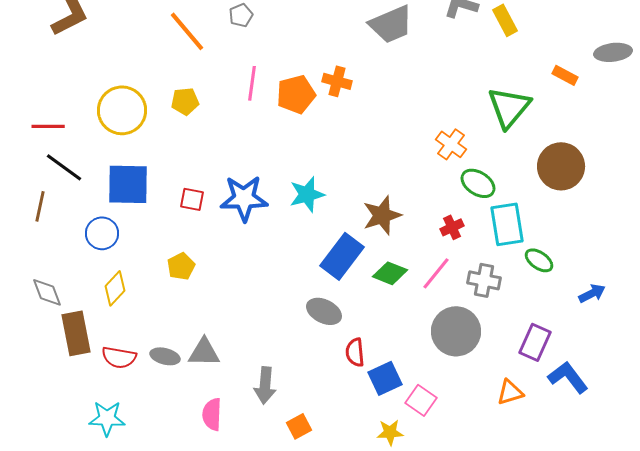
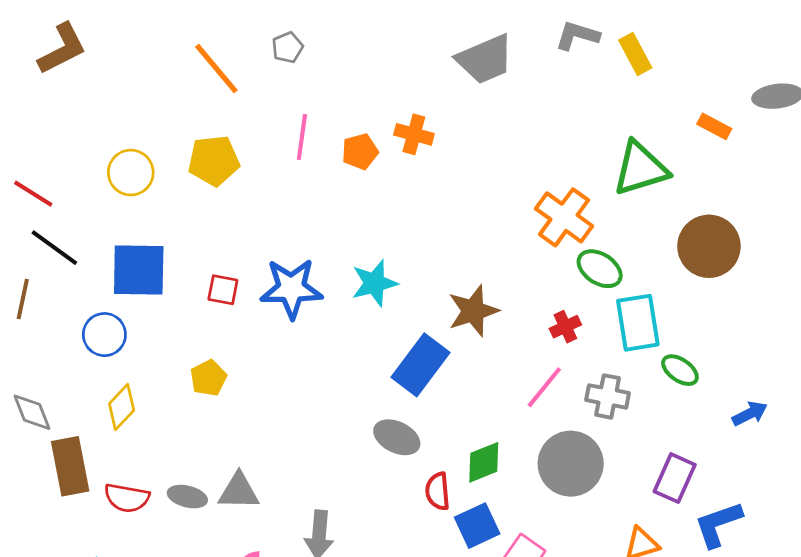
orange pentagon: (296, 94) -> (360, 151), size x0.7
yellow pentagon: (185, 101) -> (214, 161), size x1.4
green triangle: (509, 107) -> (640, 169), turned 33
yellow circle: (122, 110) -> (131, 173), size x0.7
red line: (48, 126) -> (33, 194), turned 32
orange cross: (451, 144) -> (564, 217), size x1.4
green diamond: (390, 273) -> (484, 462), moved, turned -44
blue L-shape: (568, 377) -> (718, 524), turned -72

